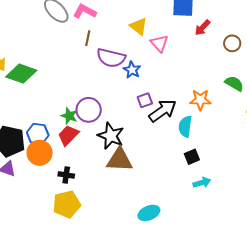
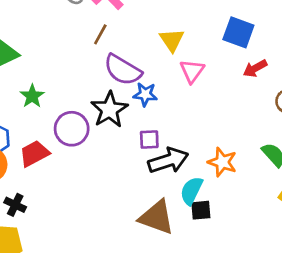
blue star: (132, 70) -> (145, 94), turned 30
green star: (69, 116) -> (32, 96), moved
black star: (111, 136) -> (109, 110), moved
black square: (192, 157) -> (201, 210), moved
brown triangle: (120, 160) -> (157, 217), moved

